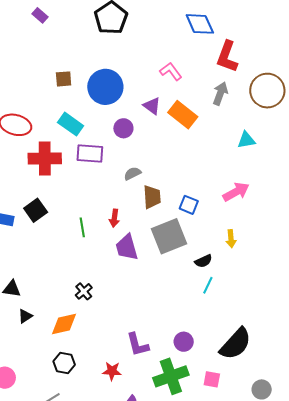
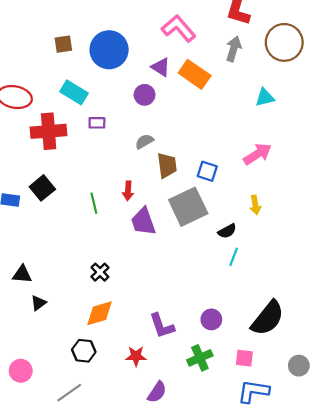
pink L-shape: (171, 71) -> (179, 28), size x1.4
purple circle: (123, 128) -> (145, 95), moved
purple rectangle: (90, 154) -> (97, 123), size x0.6
orange diamond: (64, 324) -> (100, 313), moved
green cross: (171, 376) -> (200, 358), size x0.7

